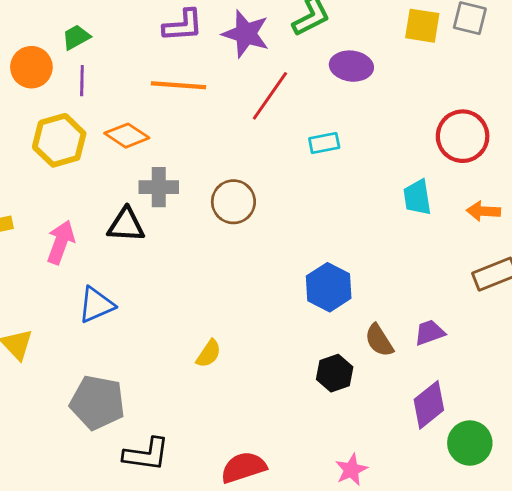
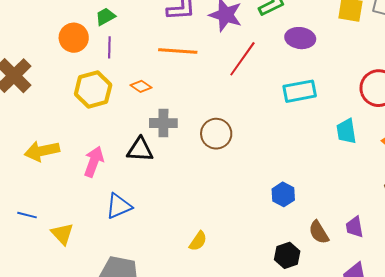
orange diamond: (127, 136) -> (141, 86), size x0.7
cyan rectangle: (324, 143) -> (300, 91), moved, size x1.5
blue hexagon: (329, 287) -> (283, 194), size x0.7
purple trapezoid: (430, 333) -> (355, 227), turned -80

